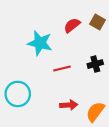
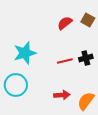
cyan star: (40, 43) -> (25, 53), moved, turned -30
red line: (62, 68) -> (65, 61), moved

